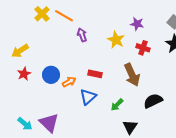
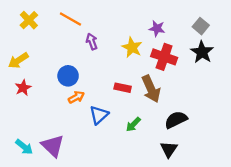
yellow cross: (42, 14) -> (29, 20), moved
red cross: (143, 48) -> (164, 57), size x1.5
red rectangle: (95, 74) -> (123, 88), moved
blue circle: (51, 75) -> (68, 76), moved
black triangle: (130, 127) -> (169, 149), moved

